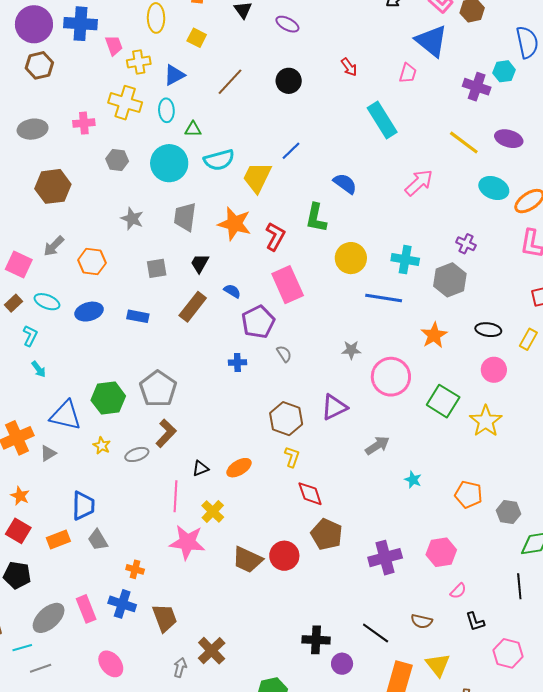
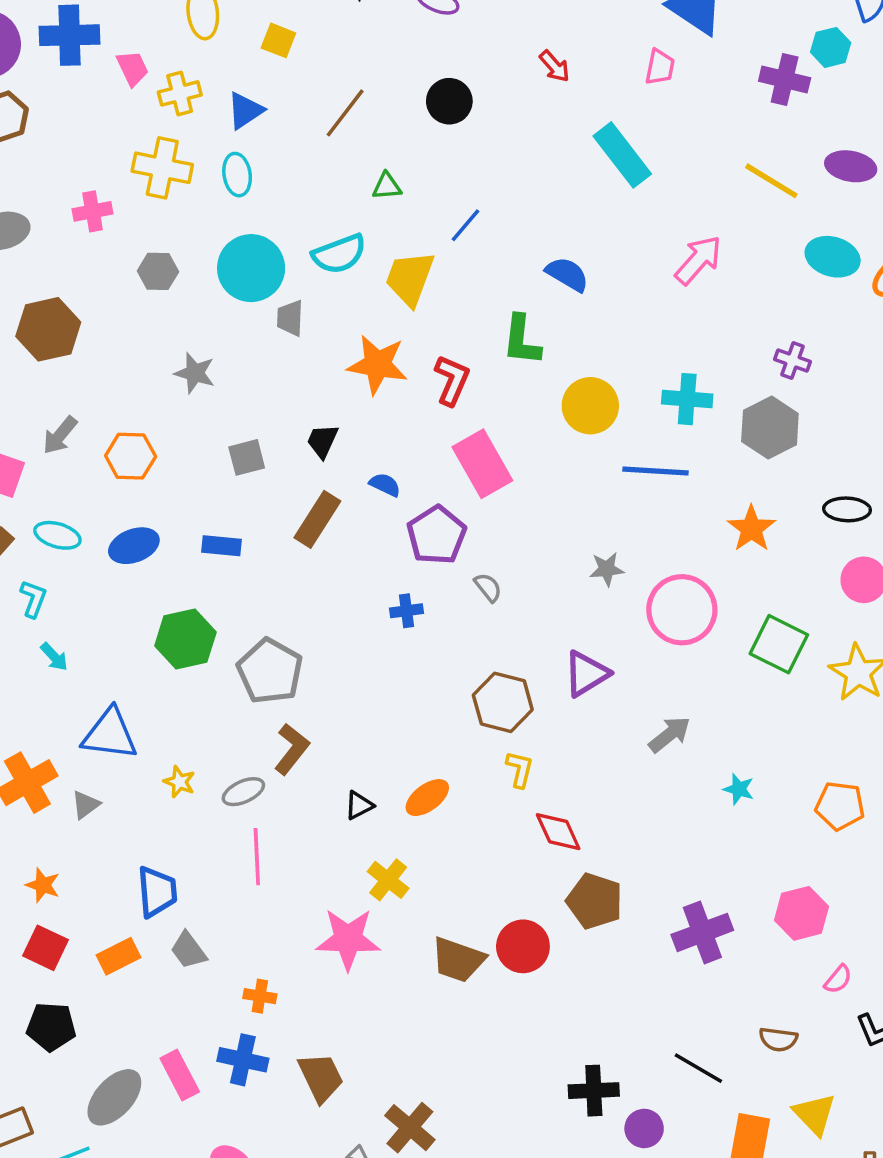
green triangle: (193, 129) -> (387, 186), moved
gray trapezoid: (185, 217) -> (290, 318), moved, size x0.7
green hexagon: (108, 398) -> (185, 639), moved
pink line: (175, 496) -> (257, 857), moved

